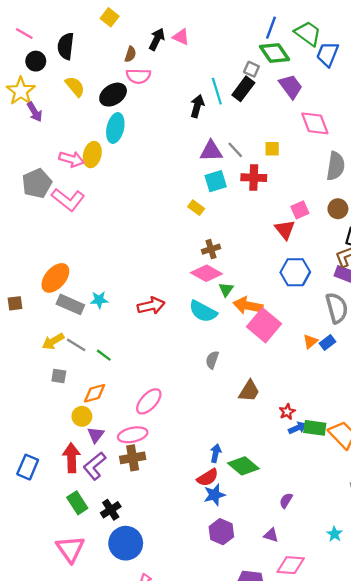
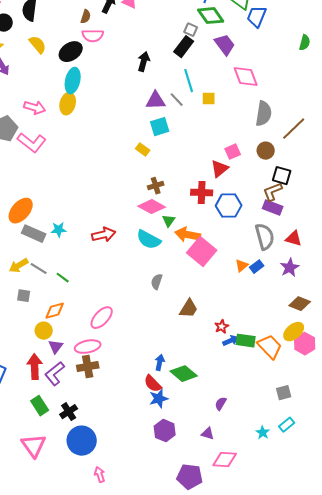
cyan line: (217, 91) -> (189, 81), moved
yellow ellipse: (92, 155) -> (68, 104), moved
red cross: (254, 178) -> (202, 193), moved
red triangle: (285, 230) -> (220, 169), turned 30
red semicircle: (208, 477) -> (153, 384), turned 78

